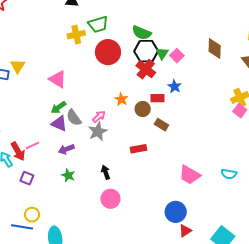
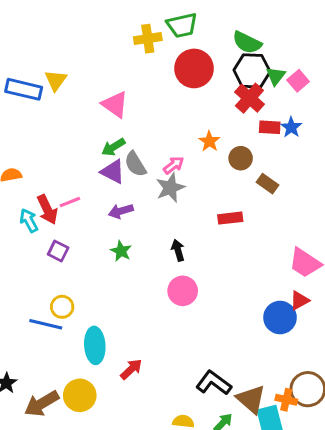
red rectangle: (158, 98) -> (270, 127), moved
red triangle: (185, 231) -> (299, 300), moved

